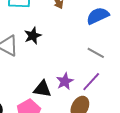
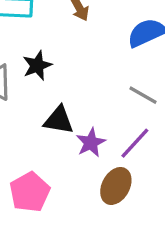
black triangle: (42, 89) -> (59, 120), moved

